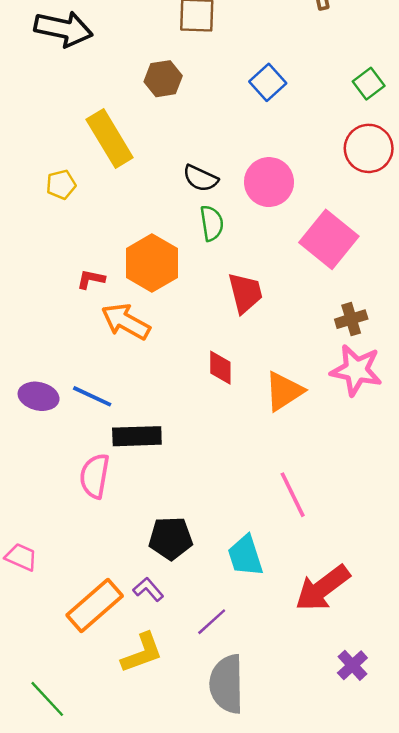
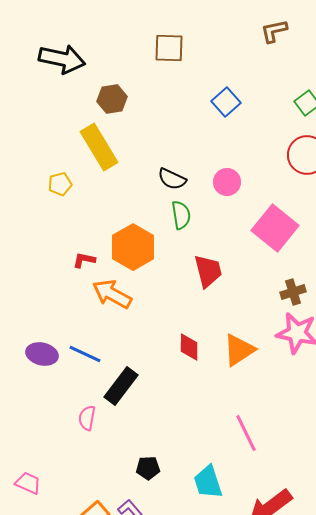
brown hexagon: (163, 79) -> (112, 99), moved
pink circle: (269, 182) -> (227, 182), size x0.7
red diamond: (220, 368) -> (189, 347), moved
black rectangle: (137, 436) -> (121, 386), turned -51
pink semicircle: (95, 476) -> (87, 418), size x0.7
black pentagon: (171, 538) -> (148, 468), size x0.7

